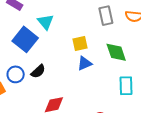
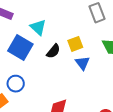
blue triangle: (85, 63) -> (82, 63), turned -35
black semicircle: (38, 71) -> (53, 51), moved

